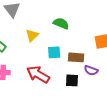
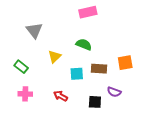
brown rectangle: (76, 57) -> (99, 69), moved
red arrow: (38, 74) -> (61, 96), size x0.6

